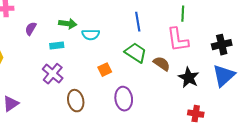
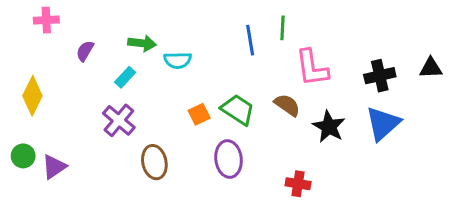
green line: (183, 14) -> (283, 28), moved
cyan rectangle: (57, 46) -> (125, 77), turned -40
green trapezoid: (136, 53) -> (238, 110), moved
red cross: (196, 114) -> (298, 184), moved

